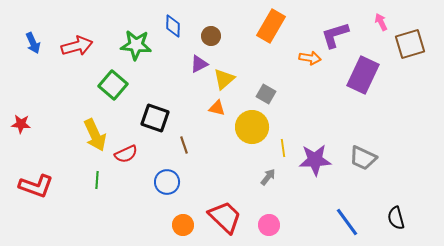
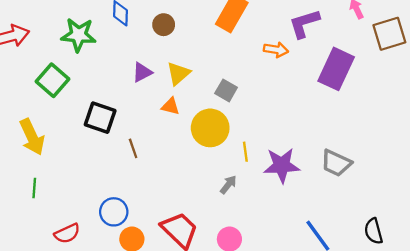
purple triangle: (199, 64) -> (142, 72), moved
red semicircle: (126, 154) -> (67, 233), moved
blue circle: (167, 182) -> (114, 212), moved

